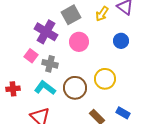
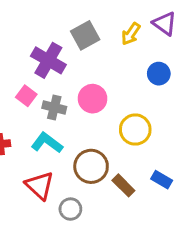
pink circle: (79, 42) -> (93, 99), moved
brown circle: (75, 88) -> (91, 166), moved

